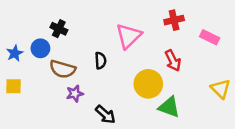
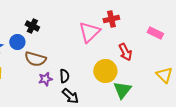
red cross: (174, 20) -> (111, 19), moved
black semicircle: (101, 61) -> (64, 76), moved
green triangle: (169, 107) -> (122, 90), turned 48

